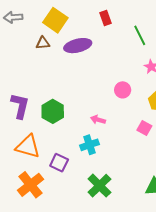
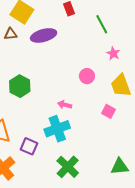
green hexagon: (53, 111) -> (20, 86), moved
cyan cross: (90, 145) -> (57, 129), size x1.4

